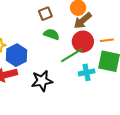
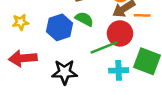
orange line: (107, 40) -> (142, 15), moved
blue hexagon: (17, 55) -> (60, 27), moved

